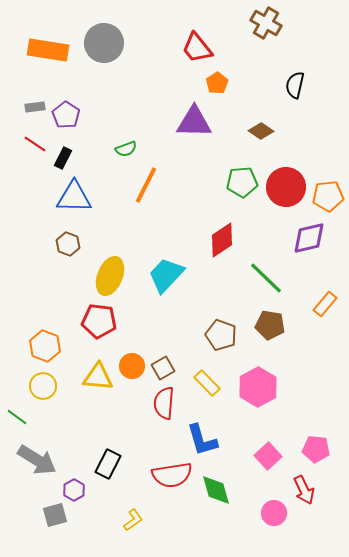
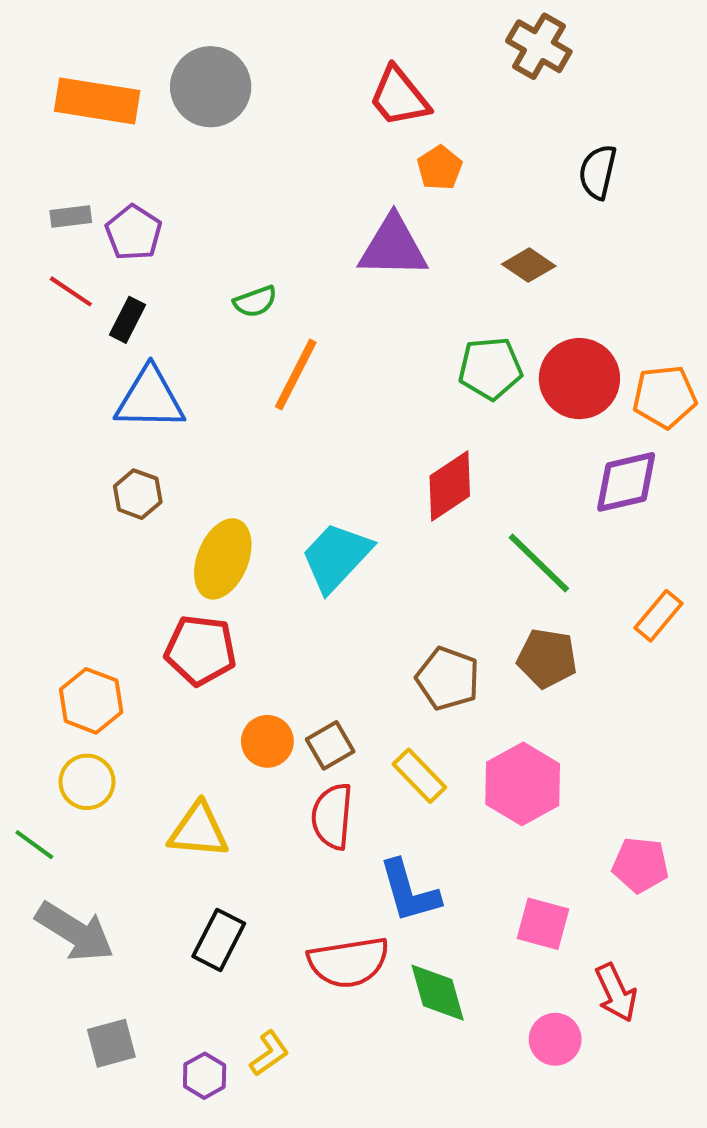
yellow triangle: (98, 377) -> (198, 830), moved
pink pentagon: (316, 449) -> (640, 865), moved
pink square: (268, 456) -> (543, 924), turned -32
purple hexagon: (74, 490) -> (205, 1076), moved

